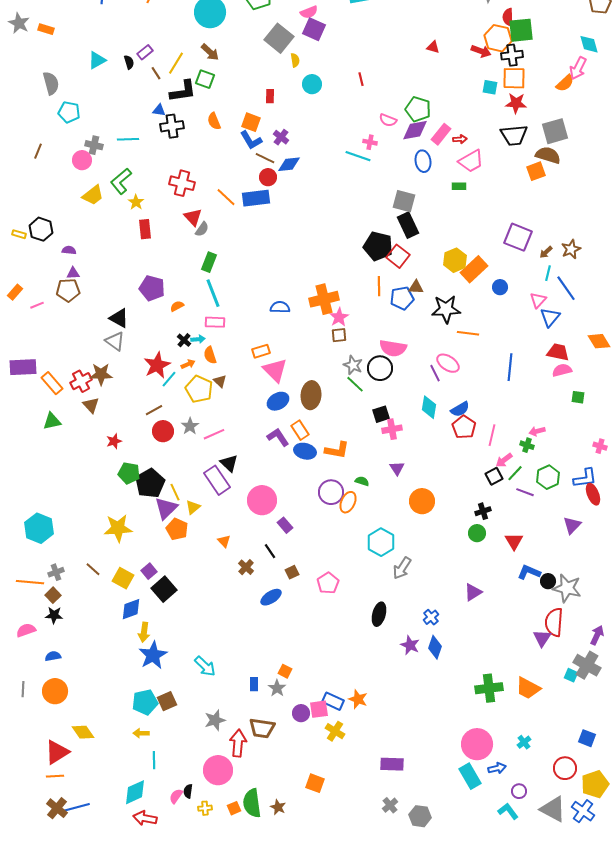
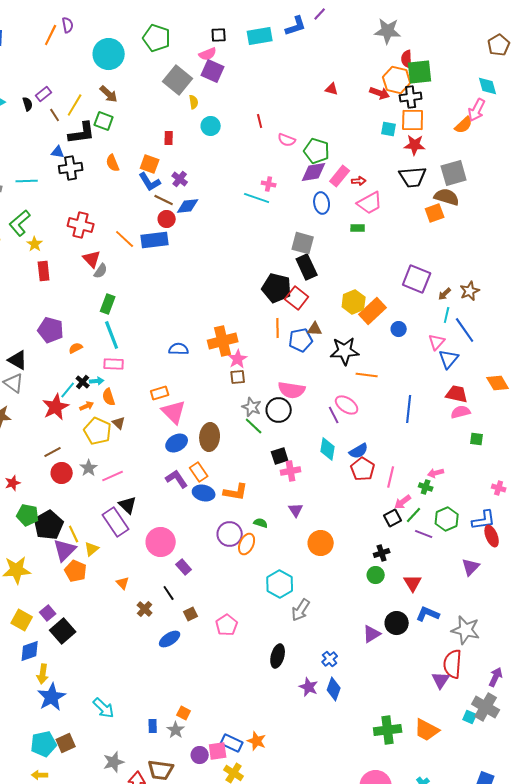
pink semicircle: (388, 120) -> (287, 140), moved
cyan line: (169, 379) -> (68, 390), moved
black circle: (548, 581) -> (397, 623), moved, size x1.5

